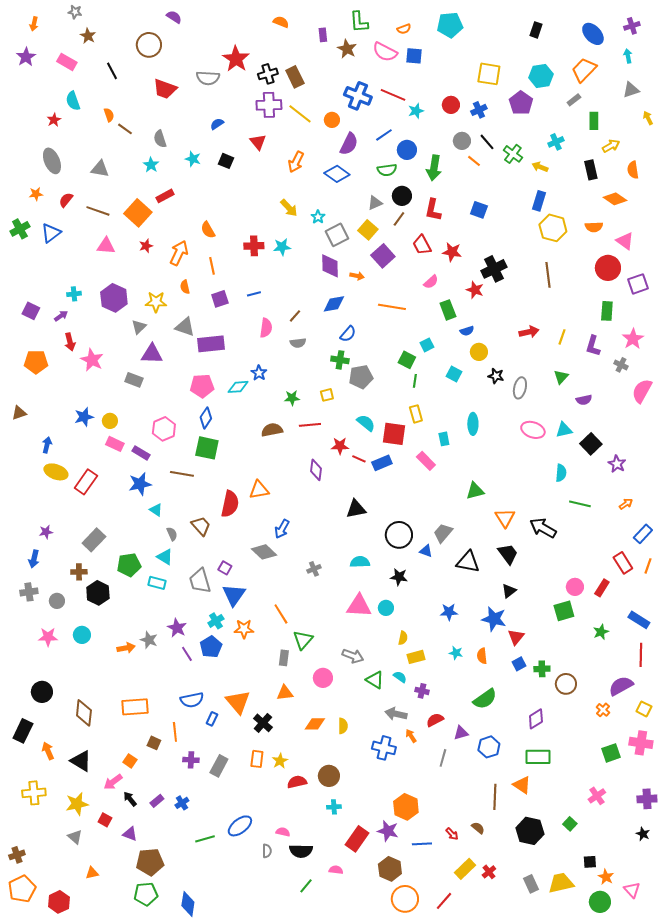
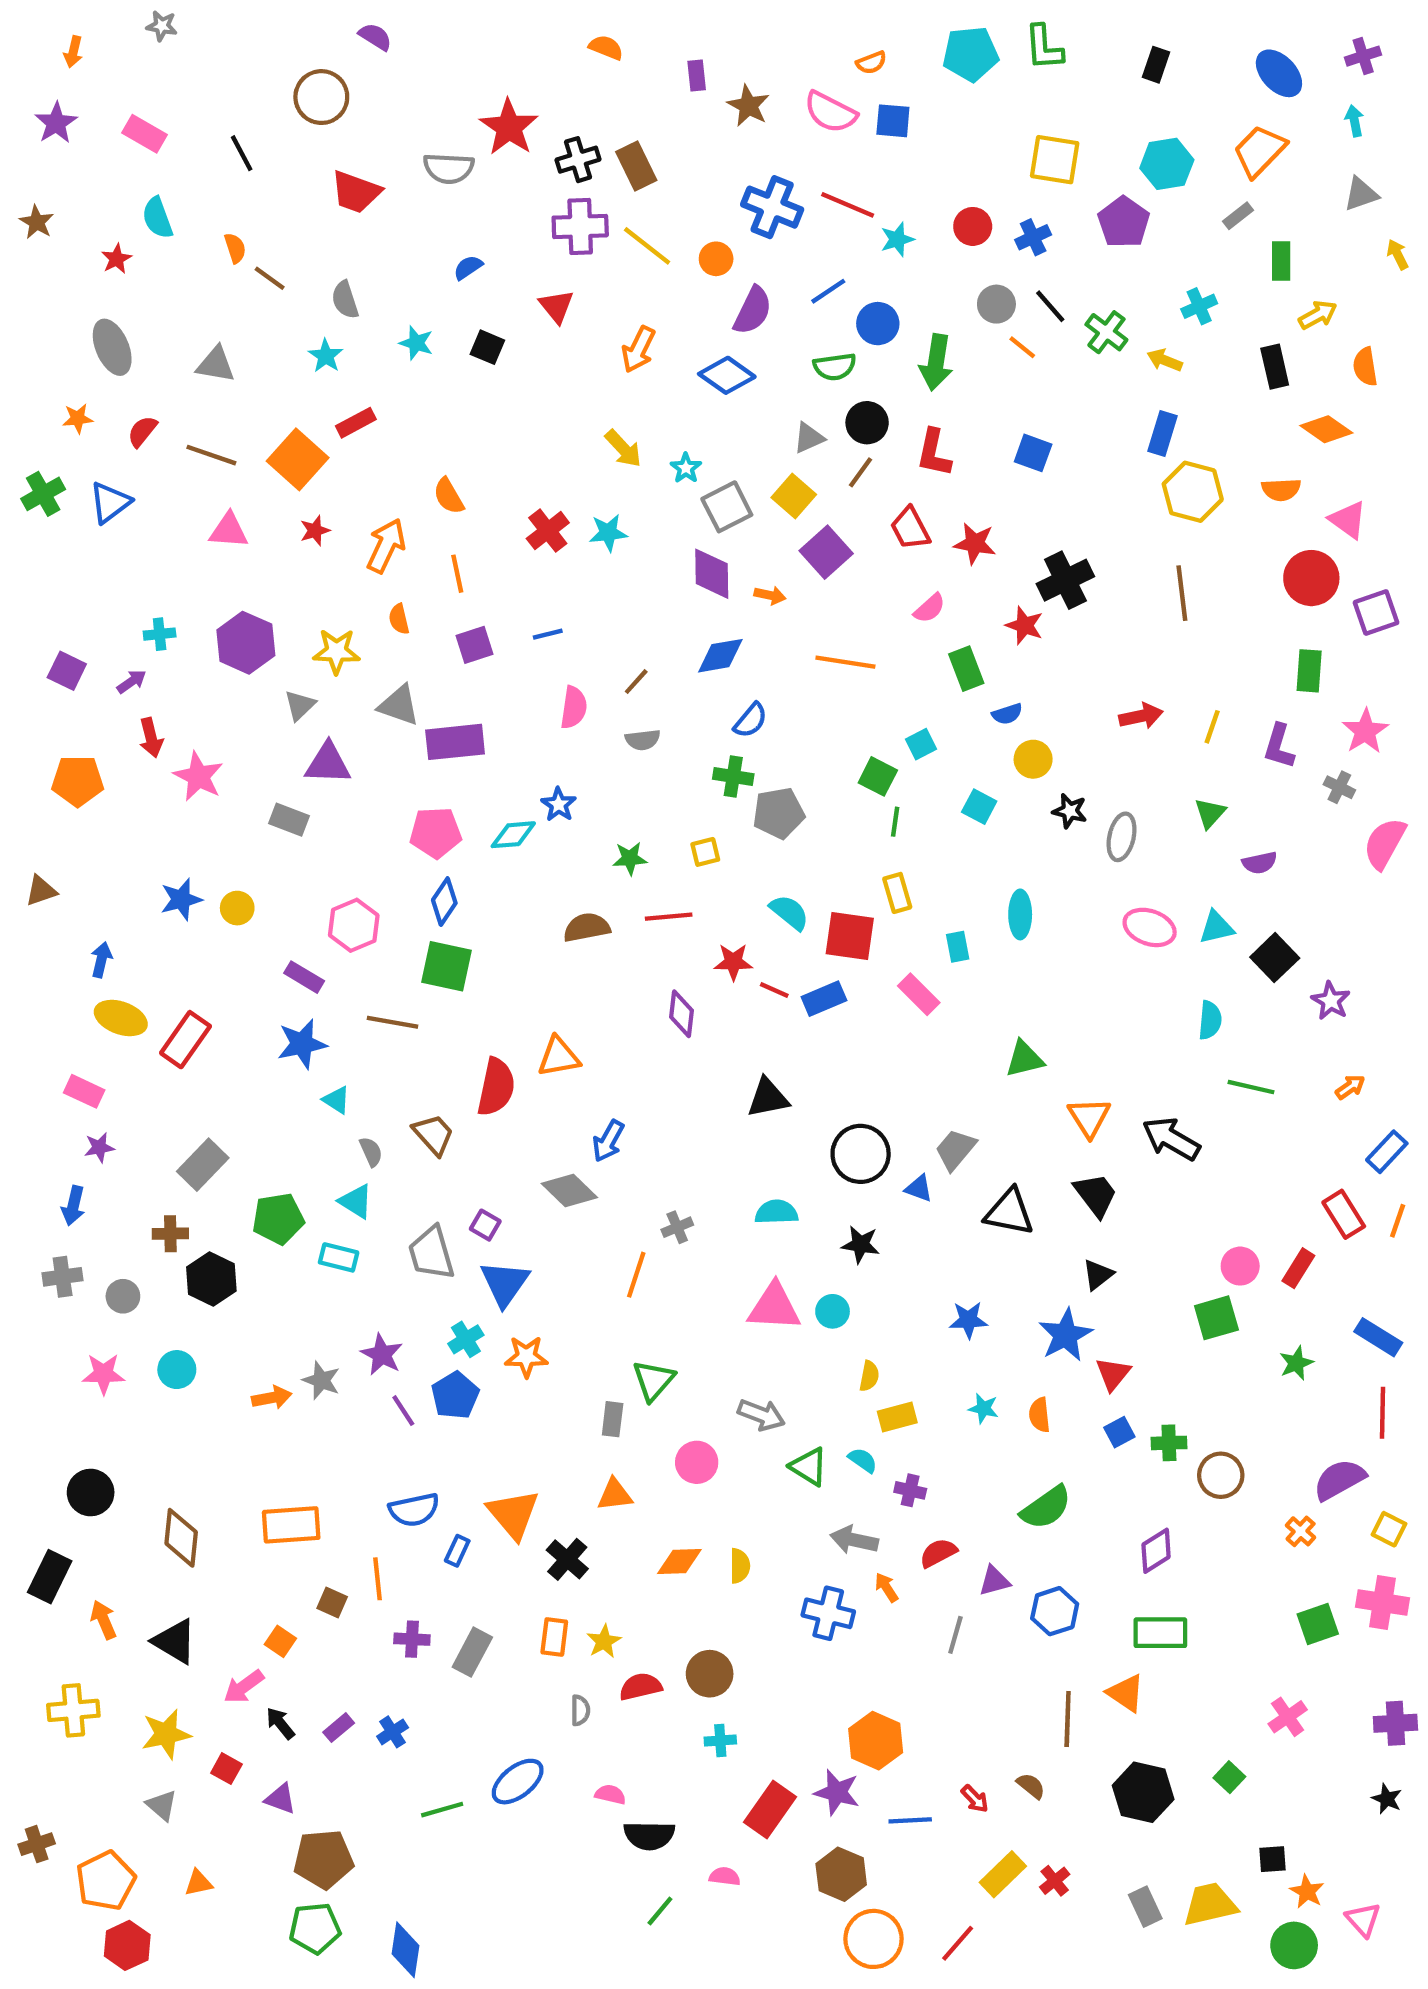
green L-shape: (359, 22) -> (1044, 47), moved
brown star: (88, 36) -> (37, 222), moved
red cross: (254, 246) -> (548, 531), turned -36
pink rectangle: (115, 444) -> (84, 1091), moved
orange line: (281, 614) -> (636, 1275), moved, turned 50
blue star: (494, 619) -> (1065, 1335), turned 30
gray semicircle: (267, 851) -> (580, 1710), moved
orange pentagon: (22, 889) -> (106, 1881), moved

